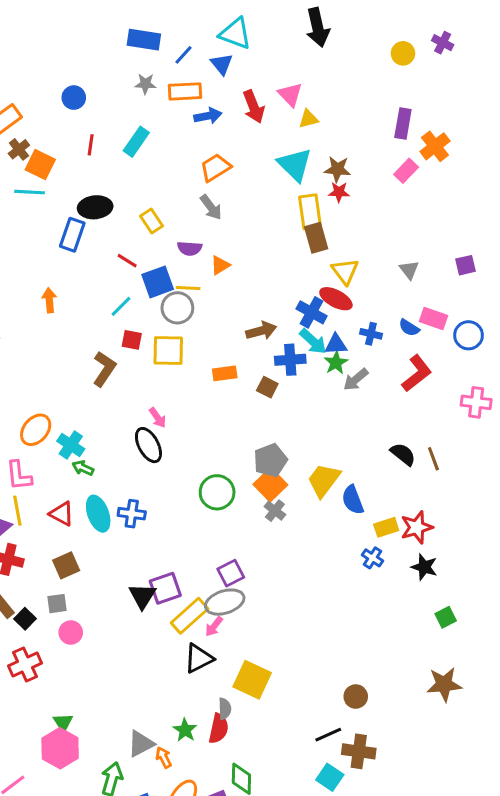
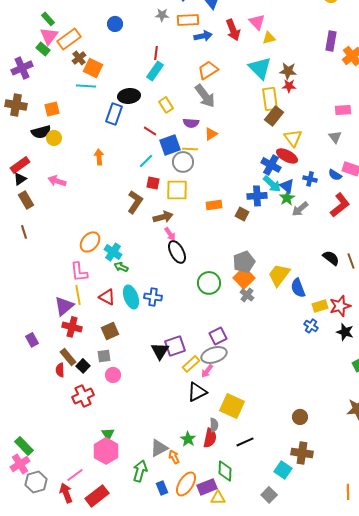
cyan rectangle: (136, 142) -> (155, 71), moved
red line: (91, 145) -> (156, 53), moved
pink rectangle: (406, 171) -> (343, 110), moved, turned 42
gray arrow: (211, 207) -> (205, 96), size x1.4
brown rectangle: (316, 238) -> (274, 116), turned 54
brown arrow: (261, 331) -> (163, 217), moved
blue triangle: (336, 344) -> (287, 186), turned 42
black ellipse: (148, 445) -> (177, 252), moved
yellow rectangle: (190, 616) -> (191, 364), size x0.7
black line: (328, 735) -> (245, 442), moved

